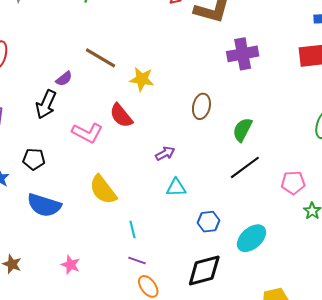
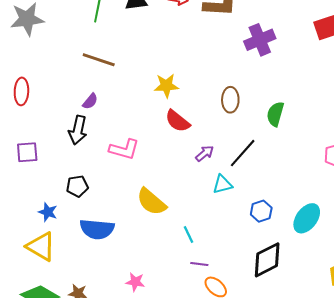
brown line: (100, 58) -> (99, 60), moved
red semicircle: (121, 116) -> (178, 121), moved
black line: (245, 167) -> (243, 153), moved

